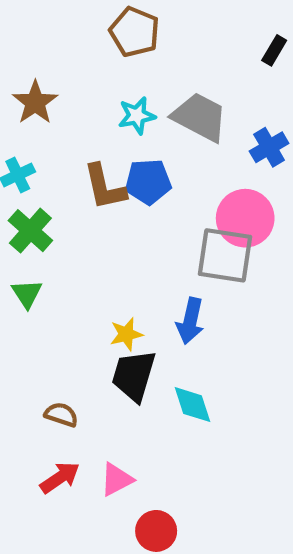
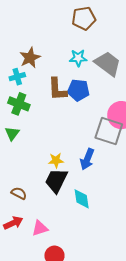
brown pentagon: (134, 32) -> (84, 18), turned 30
brown star: (35, 102) -> (30, 58), moved
green cross: (30, 231) -> (19, 104), turned -30

